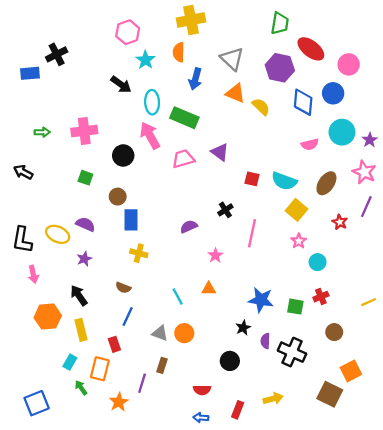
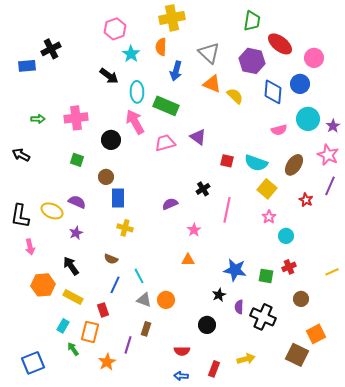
cyan line: (178, 297) -> (139, 276), moved
yellow rectangle: (81, 330) -> (73, 297), turned -48

